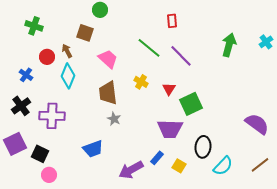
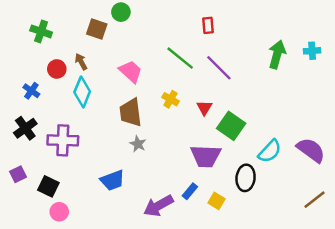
brown square: (85, 33) -> (97, 29), moved
cyan cross: (266, 42) -> (312, 51), moved, turned 32
green square: (191, 104) -> (231, 126), turned -30
purple square: (15, 144) -> (18, 174), size x0.6
cyan semicircle: (223, 166) -> (270, 151), moved

